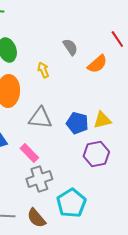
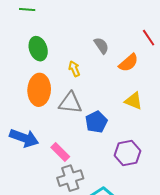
gray triangle: (40, 118) -> (70, 103), moved
yellow triangle: (102, 120) -> (133, 101), moved, turned 36
blue pentagon: (77, 123) -> (96, 122), moved, turned 30

